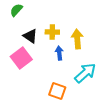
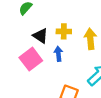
blue arrow: (59, 53) -> (58, 54), moved

